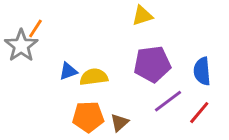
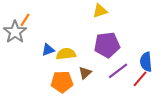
blue semicircle: (202, 71) -> (146, 62), moved
brown triangle: (119, 123) -> (85, 73), moved

